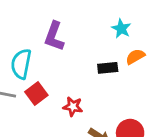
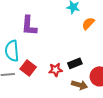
black rectangle: (108, 68) -> (75, 63), moved

